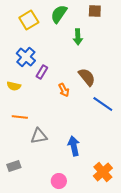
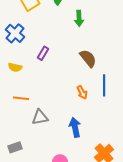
blue cross: (26, 57) -> (15, 33), moved
orange arrow: (64, 90) -> (82, 92), moved
blue line: (103, 104) -> (104, 85), turned 55

